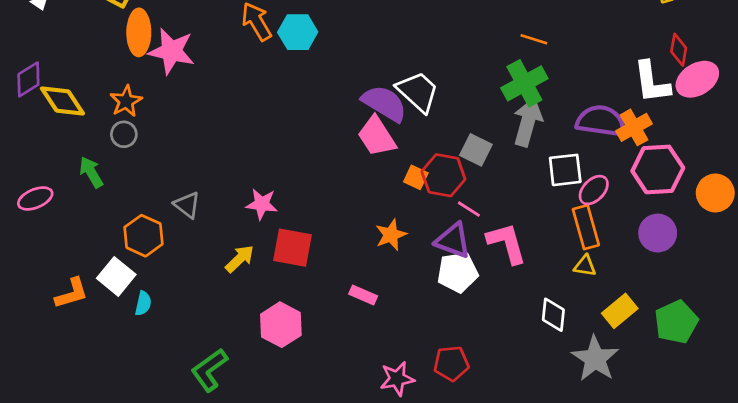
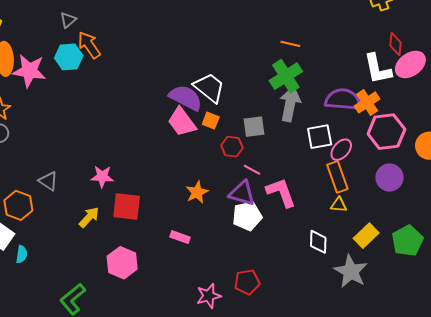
cyan hexagon: (298, 32) -> (69, 57), moved
gray square: (476, 150) -> (254, 127), turned -30
red hexagon: (443, 175) -> (232, 147), size x0.7
orange square: (416, 177) -> (211, 121), moved

